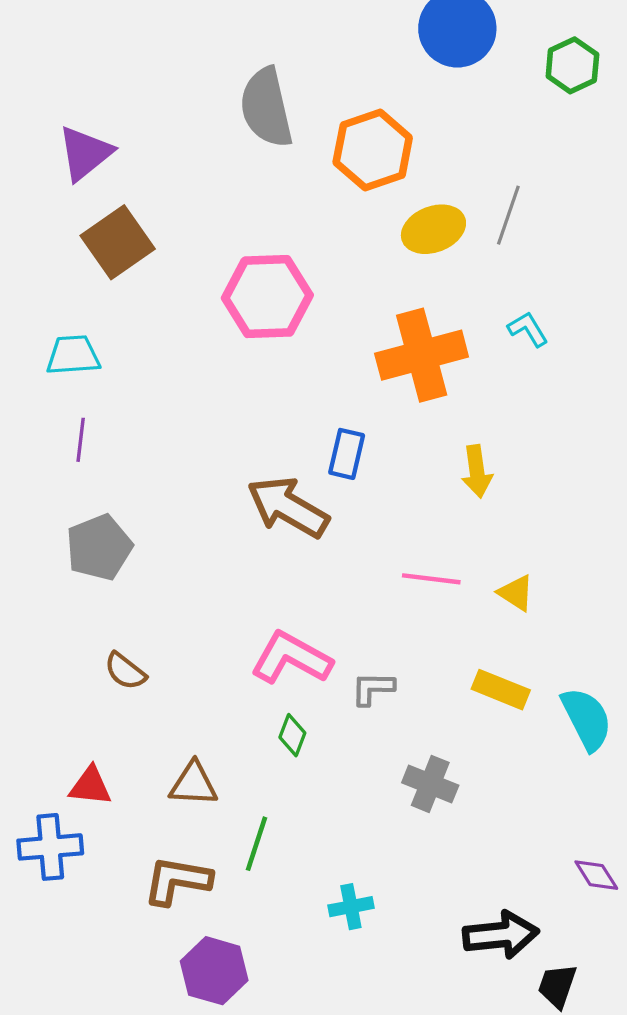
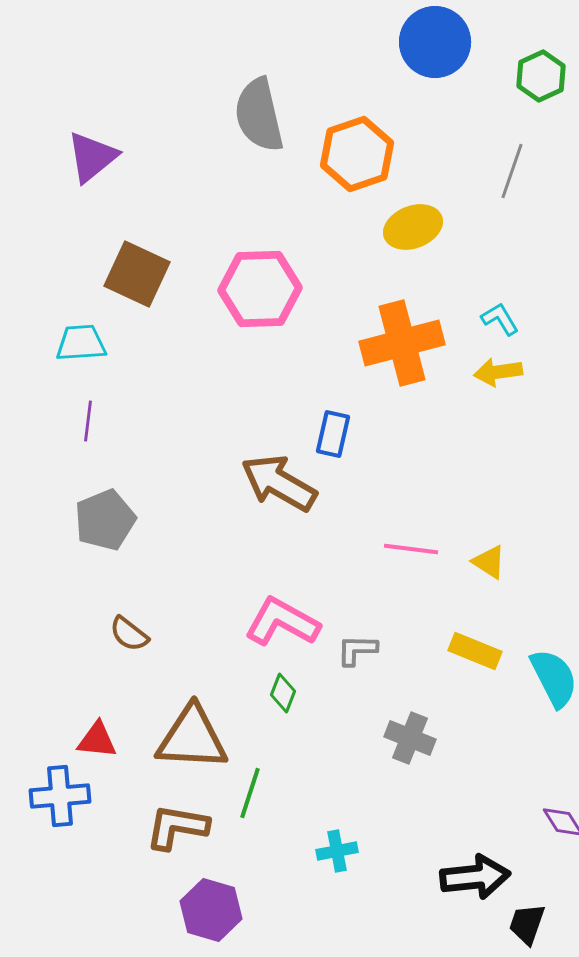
gray line: (508, 215) -> (512, 171), moved
brown square: (118, 242) -> (137, 274), moved, turned -30
yellow arrow: (477, 471) -> (498, 372), moved, turned 90
brown triangle: (194, 784) -> (192, 738), size x1.6

